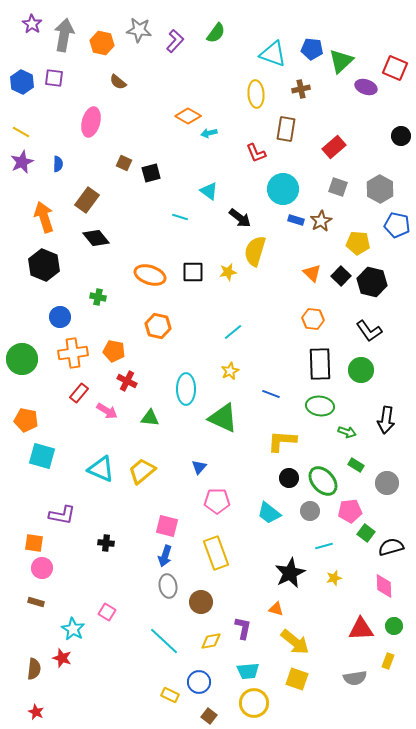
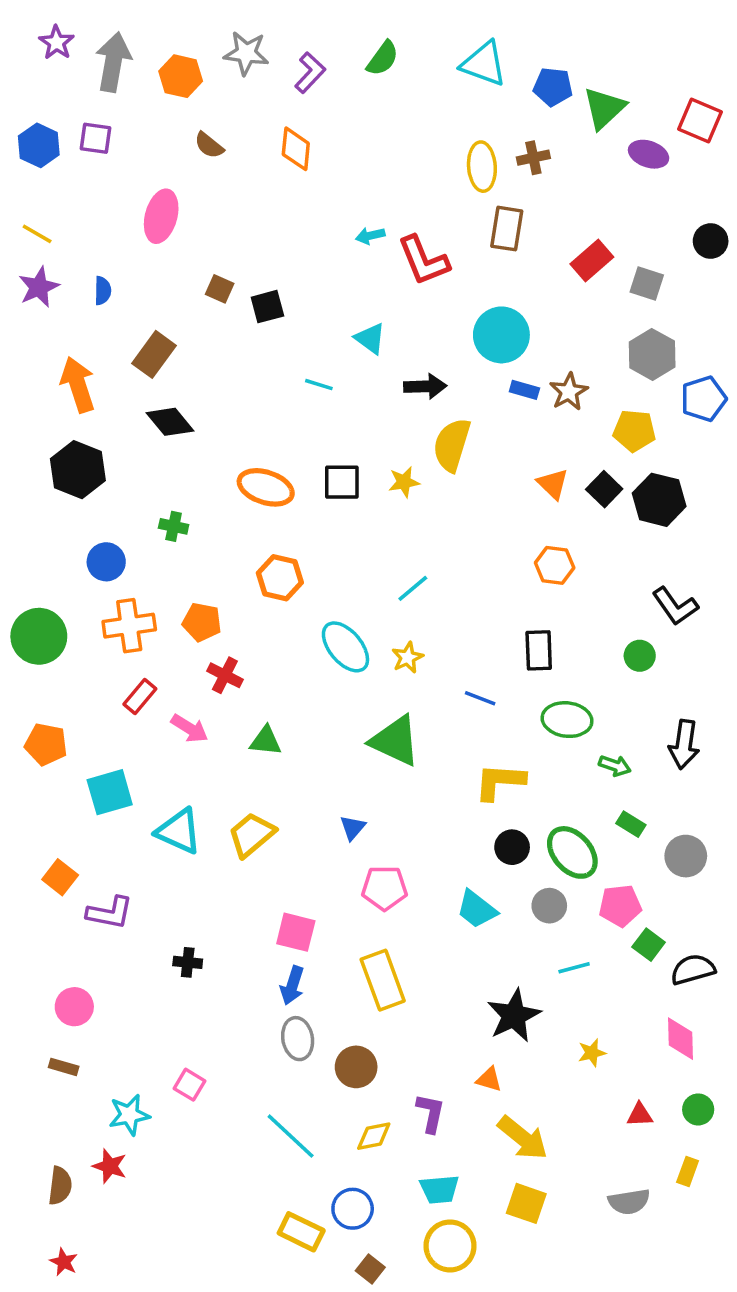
cyan triangle: (273, 54) -> (484, 64), moved
yellow ellipse: (256, 94) -> (482, 167), moved
orange diamond: (188, 116) -> (296, 149), moved, turned 65
red L-shape: (256, 153) -> (423, 261), moved, size x1.5
gray square: (338, 187) -> (647, 284), moved
gray hexagon: (380, 189) -> (652, 354), moved
black arrow: (240, 218) -> (425, 386), turned -40
blue pentagon: (397, 225) -> (703, 399), turned -30
black L-shape: (369, 331) -> (675, 606), moved
black rectangle: (320, 364) -> (539, 650), moved, size x0.7
green circle: (361, 370) -> (640, 656), size x0.7
cyan ellipse: (186, 389) -> (345, 647), moved, turned -40
cyan square: (42, 456) -> (110, 792), moved, turned -32
orange square: (34, 543) -> (60, 877), moved, turned 30
yellow star: (334, 578) -> (592, 1053), moved
cyan star: (73, 629) -> (129, 1115), turned 30
red triangle: (361, 629) -> (640, 1115), size x0.6
yellow rectangle: (170, 695) -> (301, 1232), size x1.4

